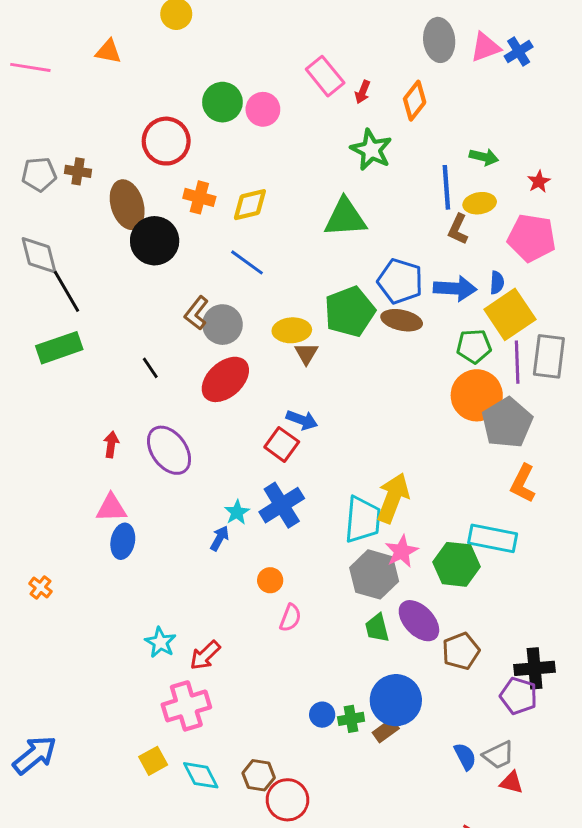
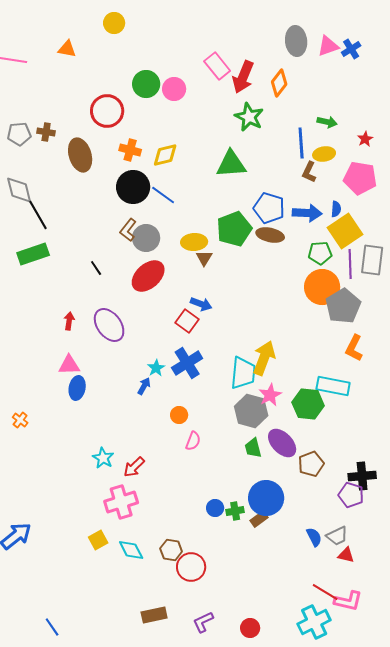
red arrow: (363, 92) -> (243, 77), size x2.0
black circle: (155, 241) -> (133, 187), moved

